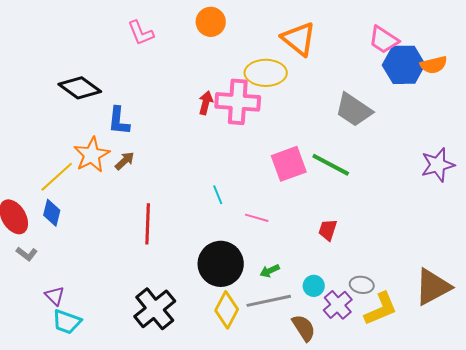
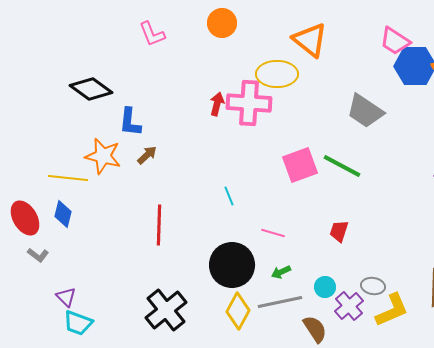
orange star: (92, 155) -> (103, 156), turned -30
brown arrow: (125, 161) -> (147, 155), moved
yellow line: (57, 177) -> (68, 178), turned 48
pink line: (257, 218) -> (273, 233), moved

